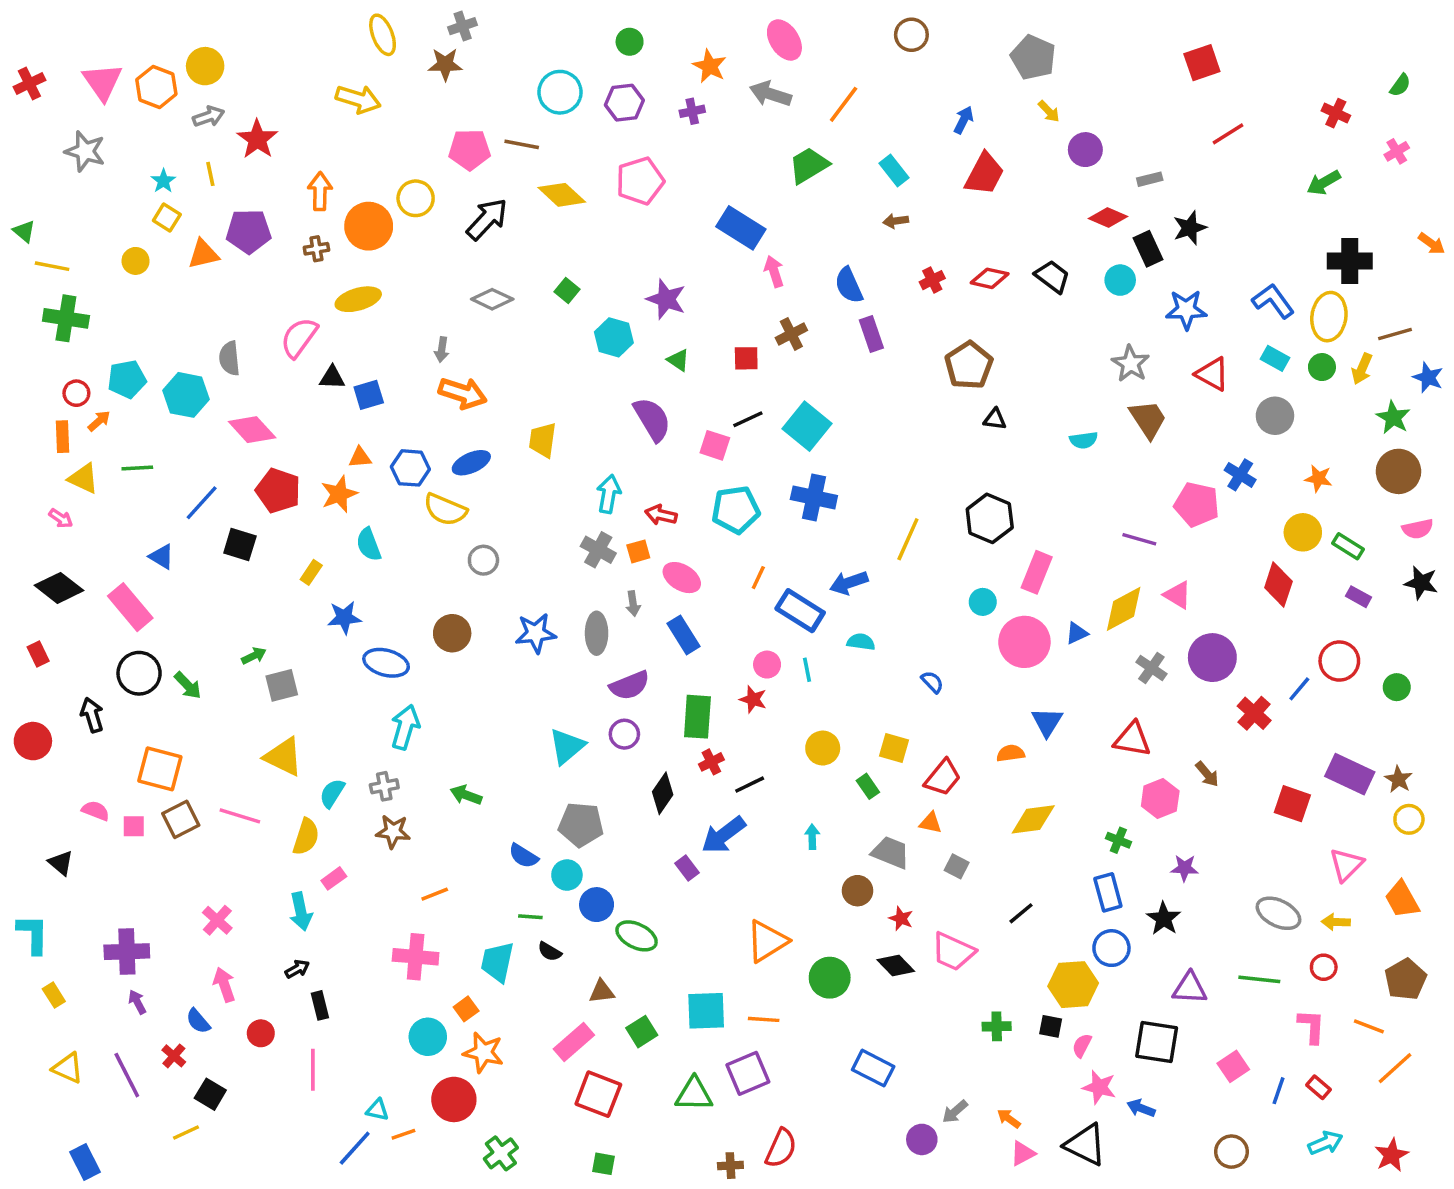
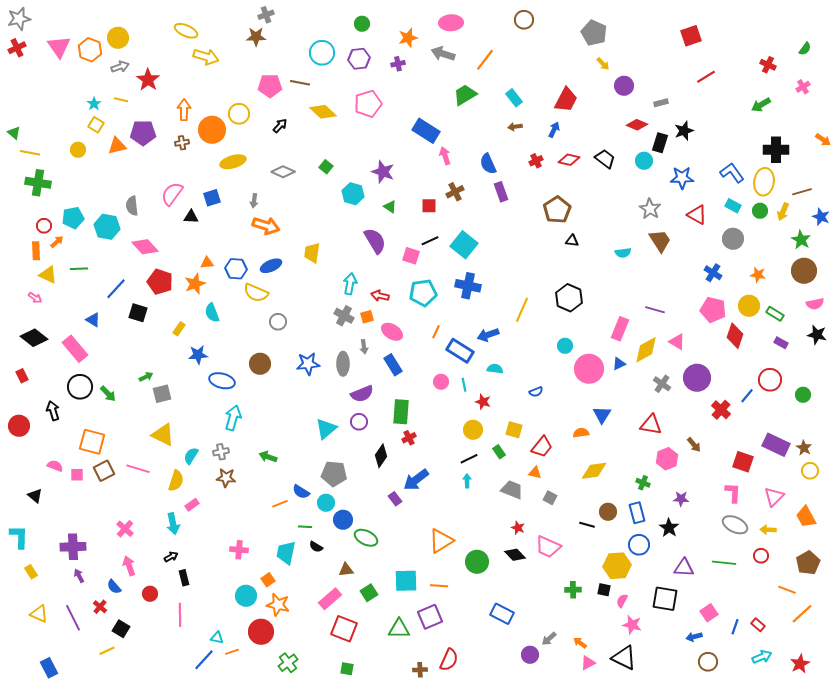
yellow ellipse: (383, 35) -> (186, 31), moved, turned -45
pink ellipse: (784, 40) -> (451, 23), turned -60
orange star: (710, 66) -> (408, 38), turned 30
blue arrow: (964, 120) -> (554, 130), moved
gray star: (85, 151) -> (19, 19), moved, turned -30
yellow line: (210, 174) -> (121, 100), turned -64
black arrow: (487, 219) -> (280, 126), size x0.6
black rectangle: (1148, 249) -> (660, 143), turned 42
yellow ellipse: (358, 299) -> (233, 162), moved
blue square: (369, 395) -> (212, 198), moved
pink pentagon: (1197, 504) -> (713, 310), moved
pink rectangle: (1037, 572) -> (620, 329), moved
blue semicircle: (932, 682) -> (536, 392), turned 112
red star: (753, 699) -> (483, 402), moved
black line: (750, 785) -> (469, 459), moved
brown circle: (857, 891) -> (608, 512), moved
orange line: (435, 894) -> (280, 504), moved
black line: (1021, 913) -> (587, 525), turned 56
pink cross: (416, 957) -> (239, 550), size x0.7
pink L-shape: (1312, 1026) -> (733, 493), moved
blue arrow: (1141, 1108) -> (694, 637), moved, turned -35

